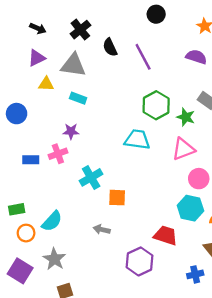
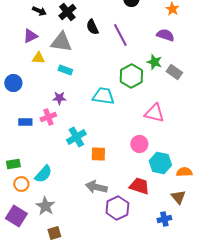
black arrow: (38, 28) -> (39, 11), moved
green star: (186, 117) -> (154, 62), moved
cyan trapezoid: (137, 140) -> (103, 96), moved
pink triangle: (183, 149) -> (154, 113), turned 35
pink circle: (199, 179) -> (139, 144), moved
gray arrow: (102, 229) -> (96, 187), moved, size x1.5

